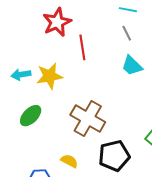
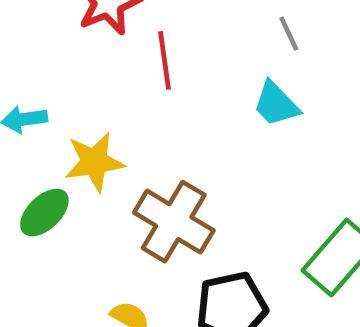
gray line: (127, 33) -> (289, 34), moved
yellow star: (50, 76) -> (94, 162), moved

